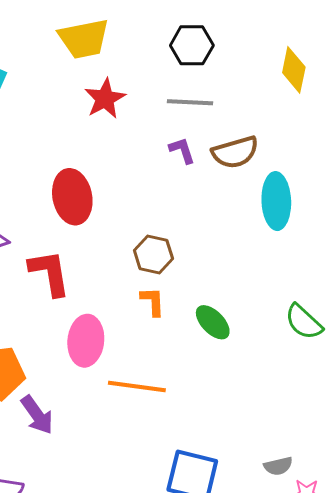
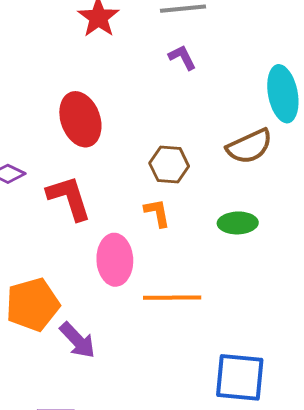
brown semicircle: (235, 152) -> (249, 146), moved
orange L-shape: (153, 301) -> (157, 213), moved
green ellipse: (213, 322) -> (238, 223), turned -39

